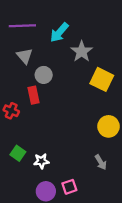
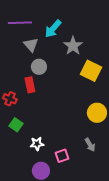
gray triangle: (25, 56) -> (31, 45), moved
green square: (18, 153) -> (16, 125), moved
pink square: (69, 187) -> (62, 156), moved

